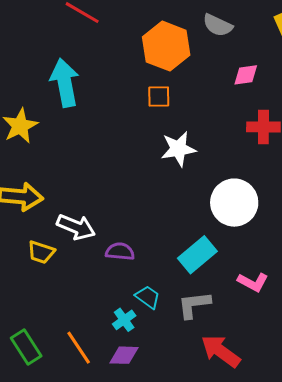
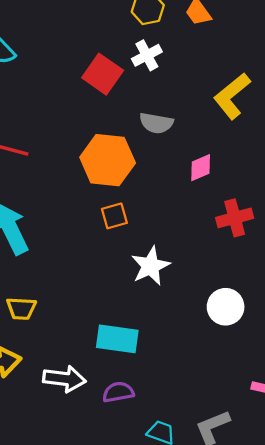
white circle: (234, 203) -> (226, 307), size x0.7
yellow trapezoid: (41, 252) -> (21, 308), moved
cyan rectangle: (197, 255) -> (117, 339), moved, turned 63

